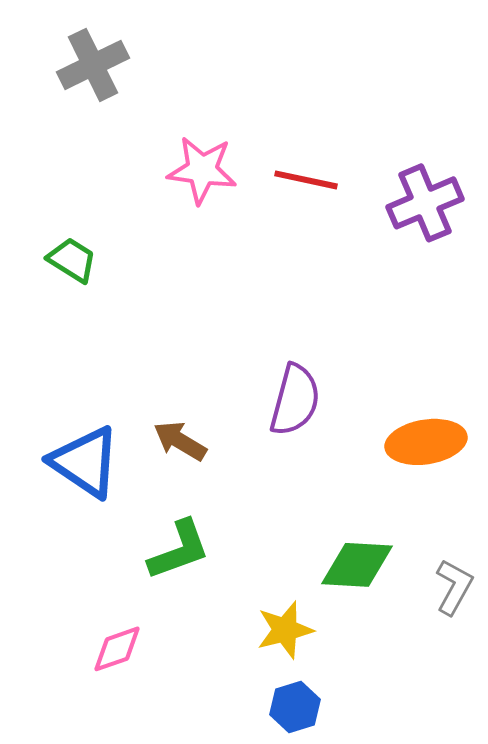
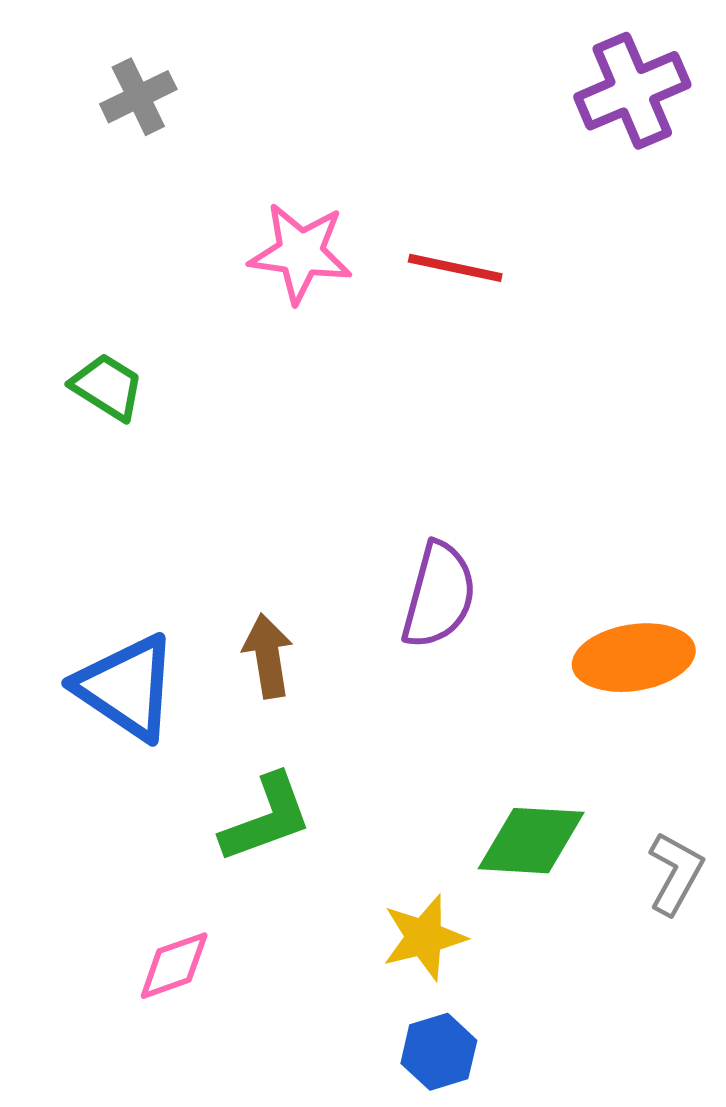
gray cross: (93, 65) -> (138, 97), size x0.7
purple cross: (425, 203) -> (632, 91), moved
brown arrow: (180, 441) -> (268, 656), turned 50

